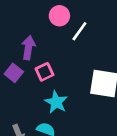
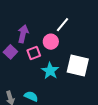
pink circle: (59, 16) -> (51, 42), moved
cyan star: (56, 102) -> (50, 71), moved

